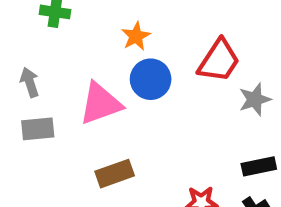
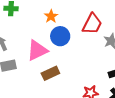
brown rectangle: (115, 174) -> (50, 73), moved

